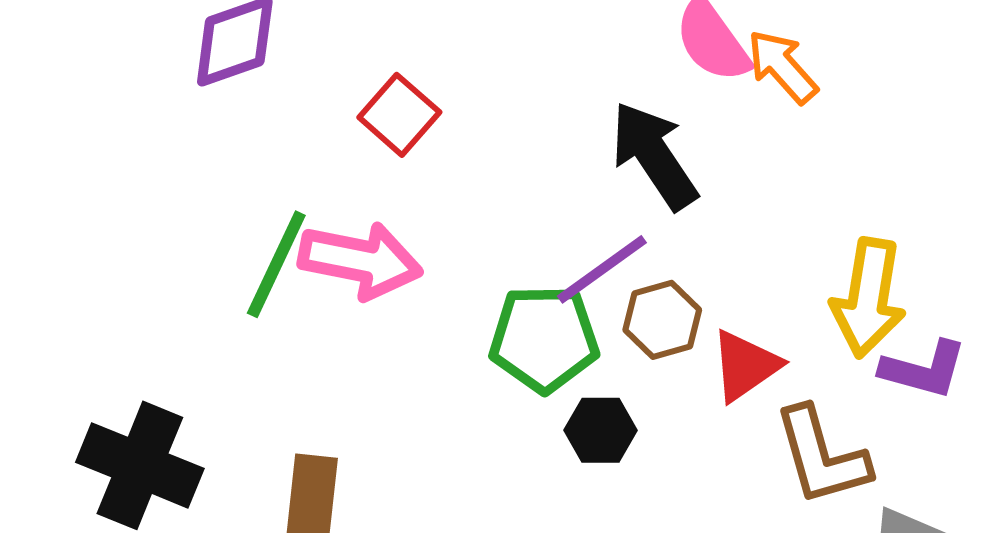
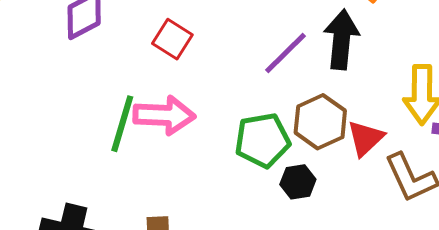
black arrow: (654, 156) -> (341, 39), moved, turned 48
purple line: (602, 269) -> (286, 53), moved
brown hexagon: (662, 320) -> (320, 122), size x1.4

